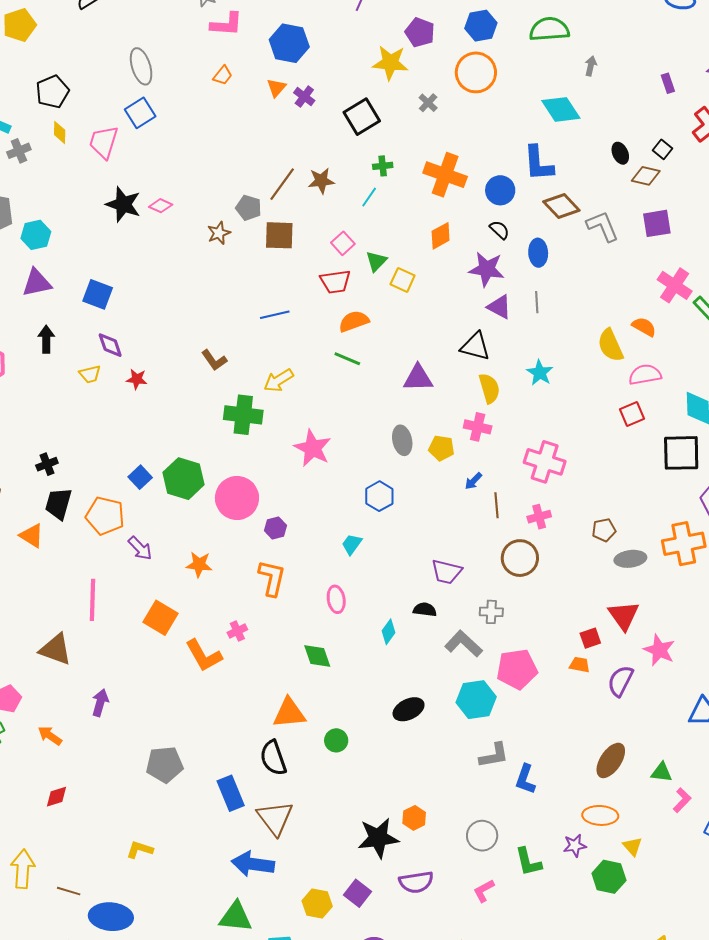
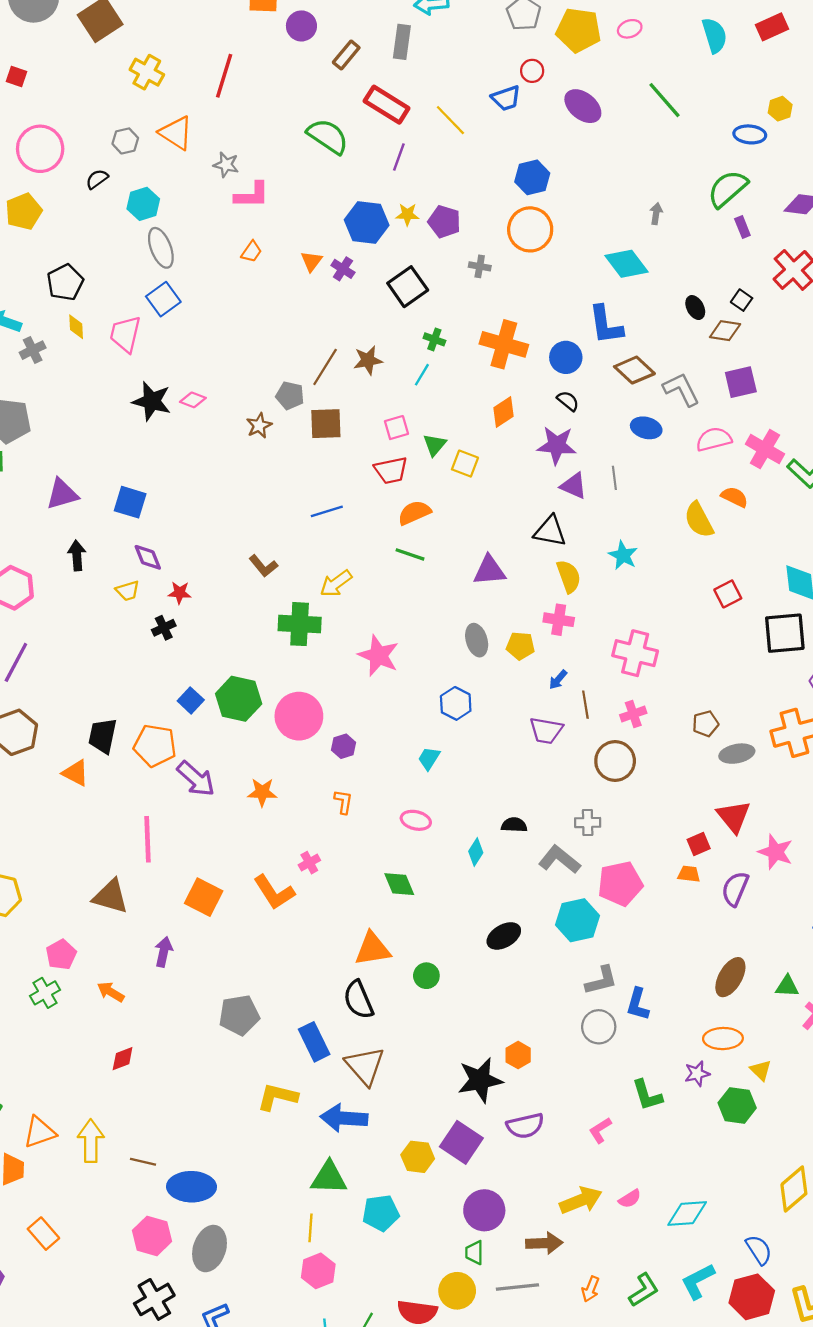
green semicircle: (549, 29) -> (728, 189), moved, turned -33
purple pentagon: (420, 32) -> (444, 222), moved
blue hexagon: (289, 43) -> (367, 222), moved
yellow star: (390, 63) -> (407, 214), moved, size x0.6
gray cross: (428, 103) -> (480, 266), turned -30
green cross: (383, 166) -> (434, 339), turned 30
cyan hexagon: (36, 235) -> (143, 204), moved
pink square: (343, 243) -> (396, 428), turned 30
blue ellipse: (538, 253) -> (646, 428), moved, turned -68
pink semicircle: (645, 375) -> (714, 439), moved
black cross: (47, 464) -> (164, 628), moved
purple arrow: (140, 548) -> (196, 779), size x1.4
purple trapezoid: (446, 572) -> (546, 731), moved
orange L-shape: (272, 578) -> (343, 802), size x0.6
pink ellipse: (336, 599) -> (416, 820), turned -64
orange square: (160, 618) -> (204, 897), moved
gray circle: (482, 836) -> (599, 1027), moved
yellow L-shape: (140, 850) -> (277, 1097), moved, size x1.4
purple square: (357, 893) -> (461, 1142), size x1.4

